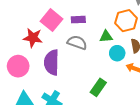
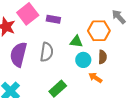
gray semicircle: (77, 43) -> (47, 52), moved, turned 66

